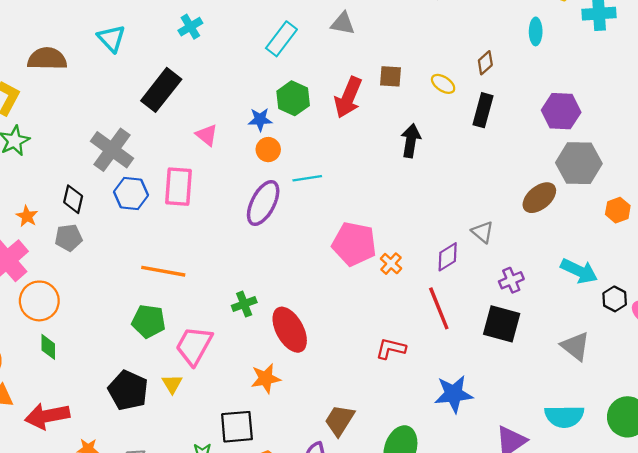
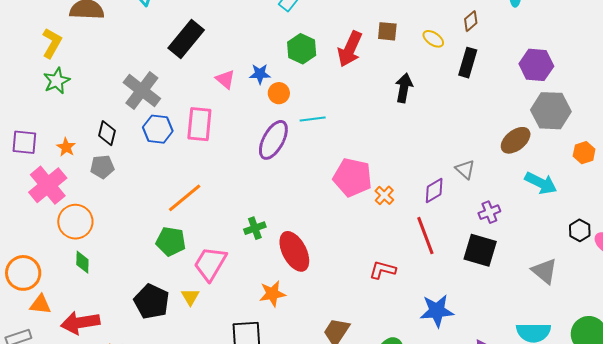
blue star: (260, 119) -> (260, 74), moved
orange line: (163, 271) -> (185, 198), turned -51
cyan arrow: (579, 271) -> (541, 183), moved

